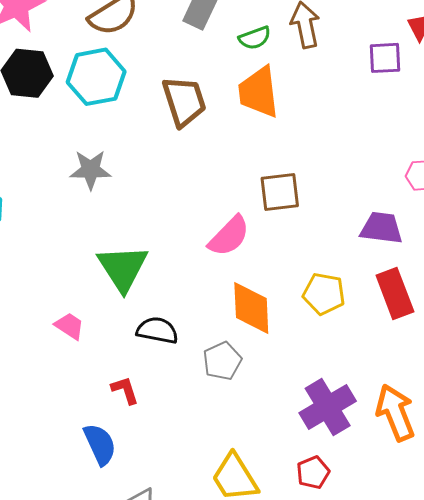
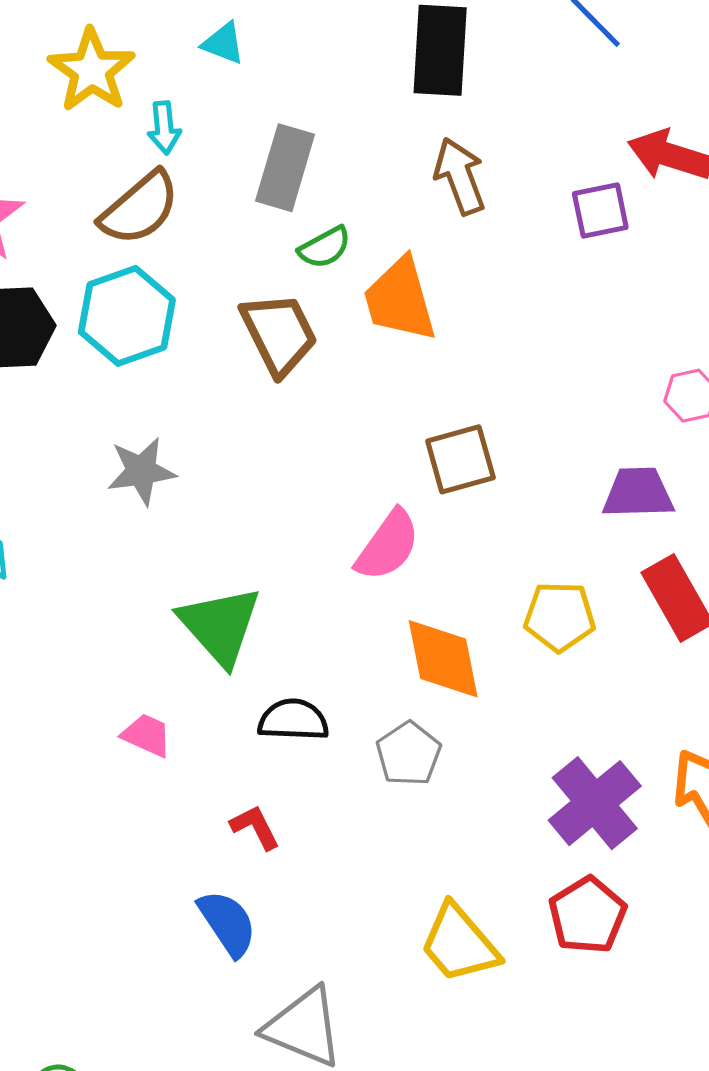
green semicircle: (255, 38) -> (325, 247), moved
red pentagon: (313, 472) -> (587, 915), size x1.4

